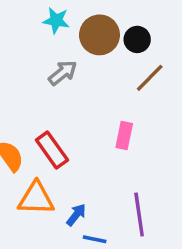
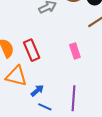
pink rectangle: (124, 135) -> (75, 51), turned -42

